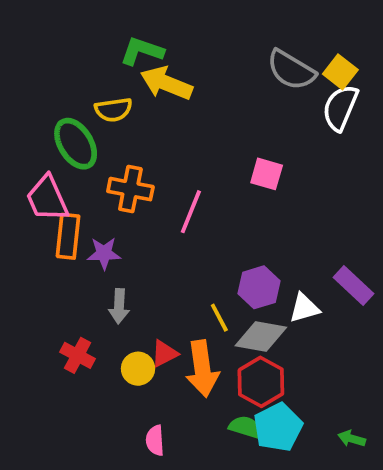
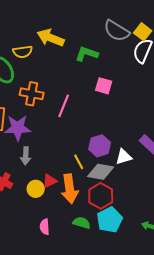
green L-shape: (142, 51) -> (87, 54), moved
purple star: (104, 253) -> (18, 128), size x1.5
green semicircle: (246, 427) -> (82, 223), moved

